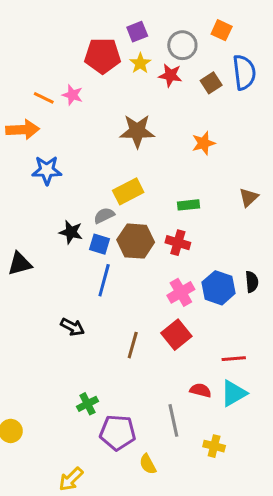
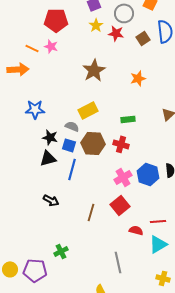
red pentagon: (103, 56) -> (56, 20), moved
brown star: (137, 131) -> (94, 70), turned -30
blue star: (47, 170) -> (35, 109), moved
gray semicircle: (104, 215) -> (72, 126), turned 48
black triangle: (20, 264) -> (48, 158), moved
red semicircle: (200, 390) -> (136, 230), moved
purple pentagon: (118, 432) -> (35, 270), moved
yellow cross: (214, 446) -> (163, 278), moved

